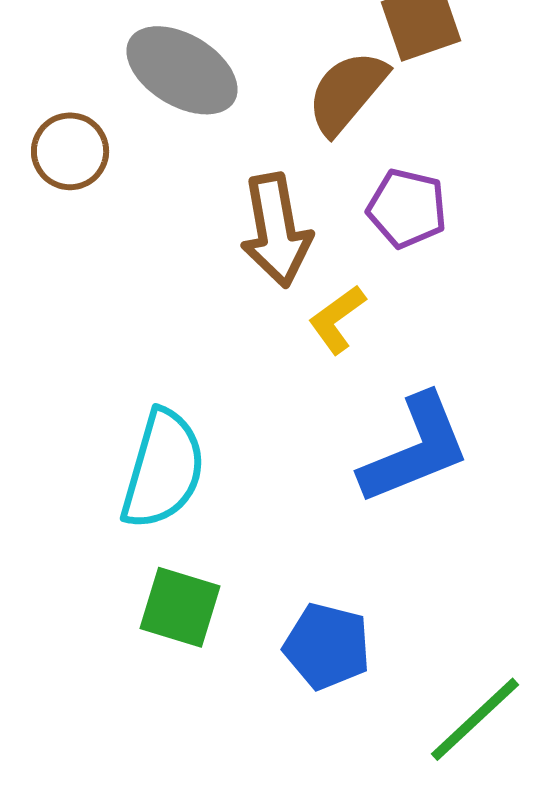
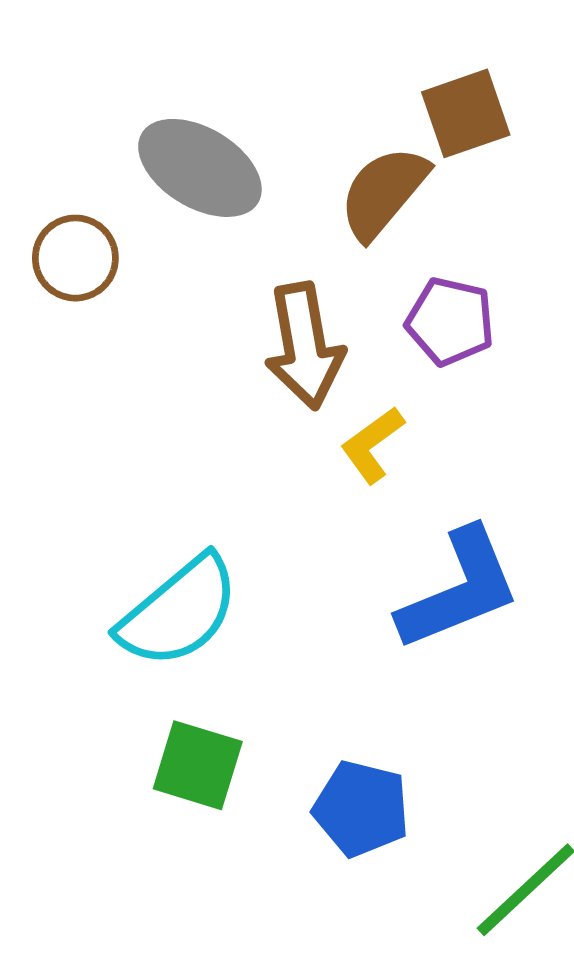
cyan semicircle: (163, 469) -> (179, 612), turned 34

